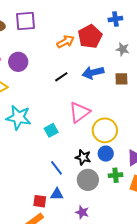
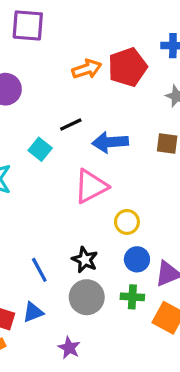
blue arrow: (93, 72) -> (110, 142), moved
cyan square: (51, 130) -> (40, 149), moved, turned -32
yellow circle: (105, 130) -> (127, 222), size x0.6
blue circle: (106, 154) -> (137, 259), moved
blue triangle: (57, 194) -> (33, 312), turned -32

